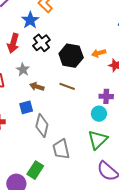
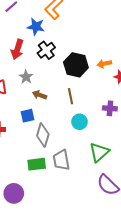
blue star: (30, 20) -> (36, 27), turned -30
brown line: (67, 86) -> (70, 96), turned 56
cyan circle: (99, 114) -> (79, 122), moved
green rectangle: (35, 170) -> (37, 164), moved, turned 48

